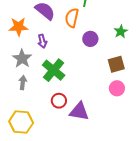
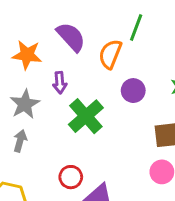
green cross: (54, 70) -> (86, 116), moved

